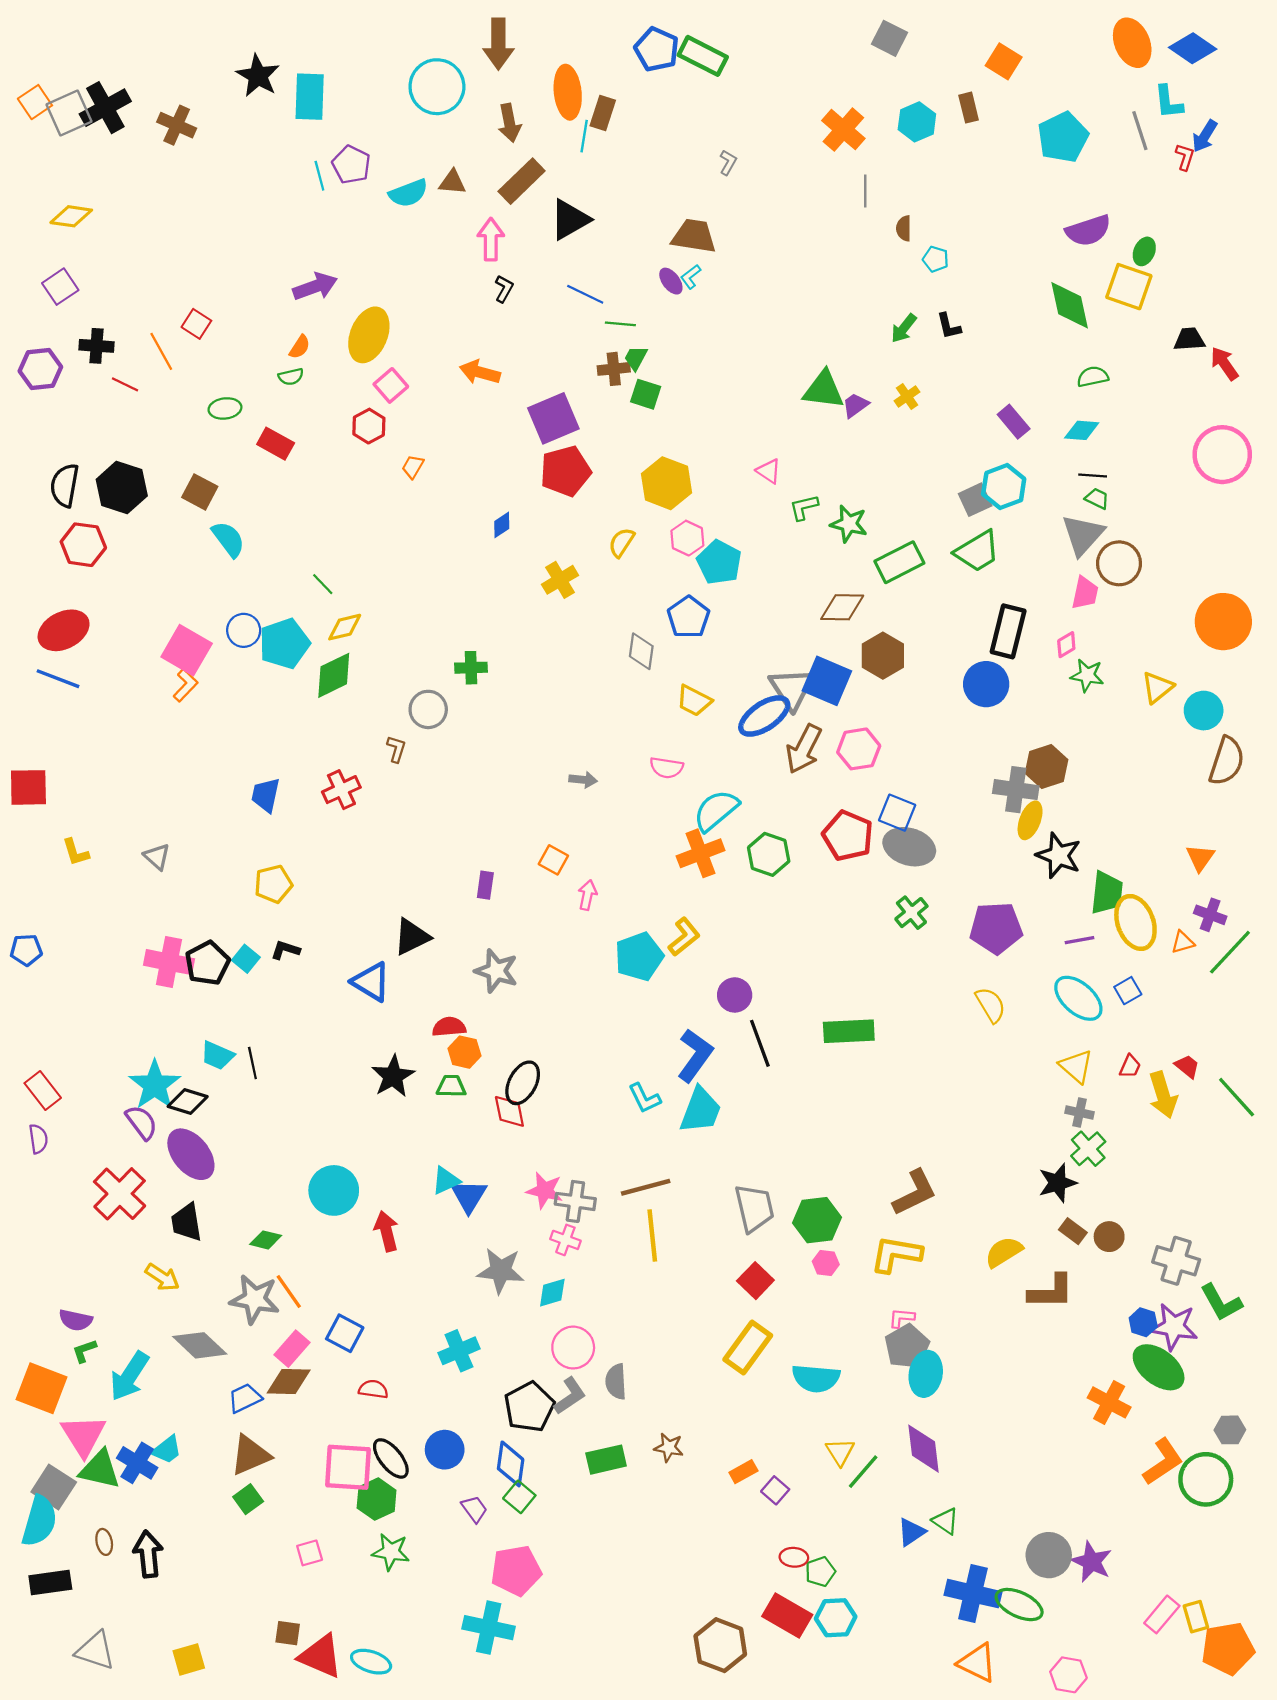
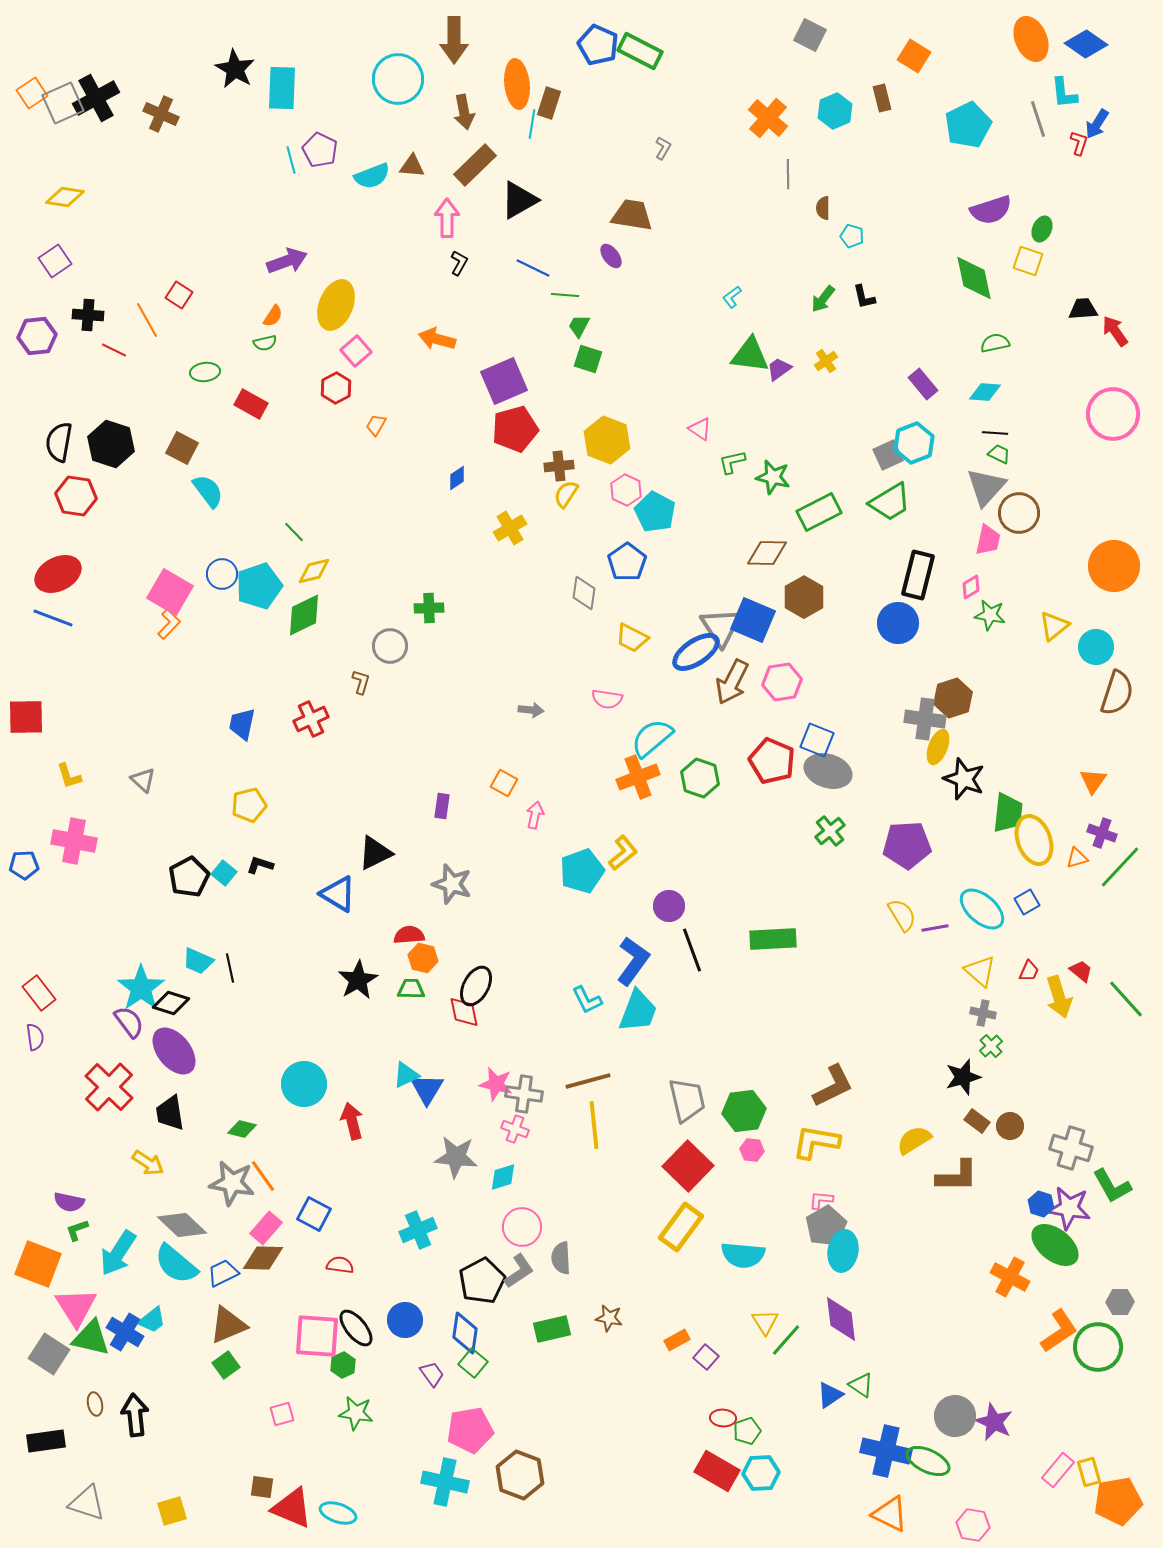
cyan L-shape: (691, 277) -> (732, 297), moved
yellow square: (1129, 287) -> (1028, 261), size x0.7
brown cross: (614, 369) -> (559, 466), moved
purple line: (1079, 940) -> (935, 928), moved
pink cross: (169, 962) -> (74, 841), moved
green cross: (1088, 1149) -> (991, 1046), size x0.7
red square: (755, 1281) -> (688, 1166), size x1.5
green hexagon: (377, 1499) -> (343, 1365), size x0.7
cyan semicircle: (39, 1521) -> (176, 1264), moved, turned 114
brown hexagon: (720, 1645) -> (520, 1475), moved

